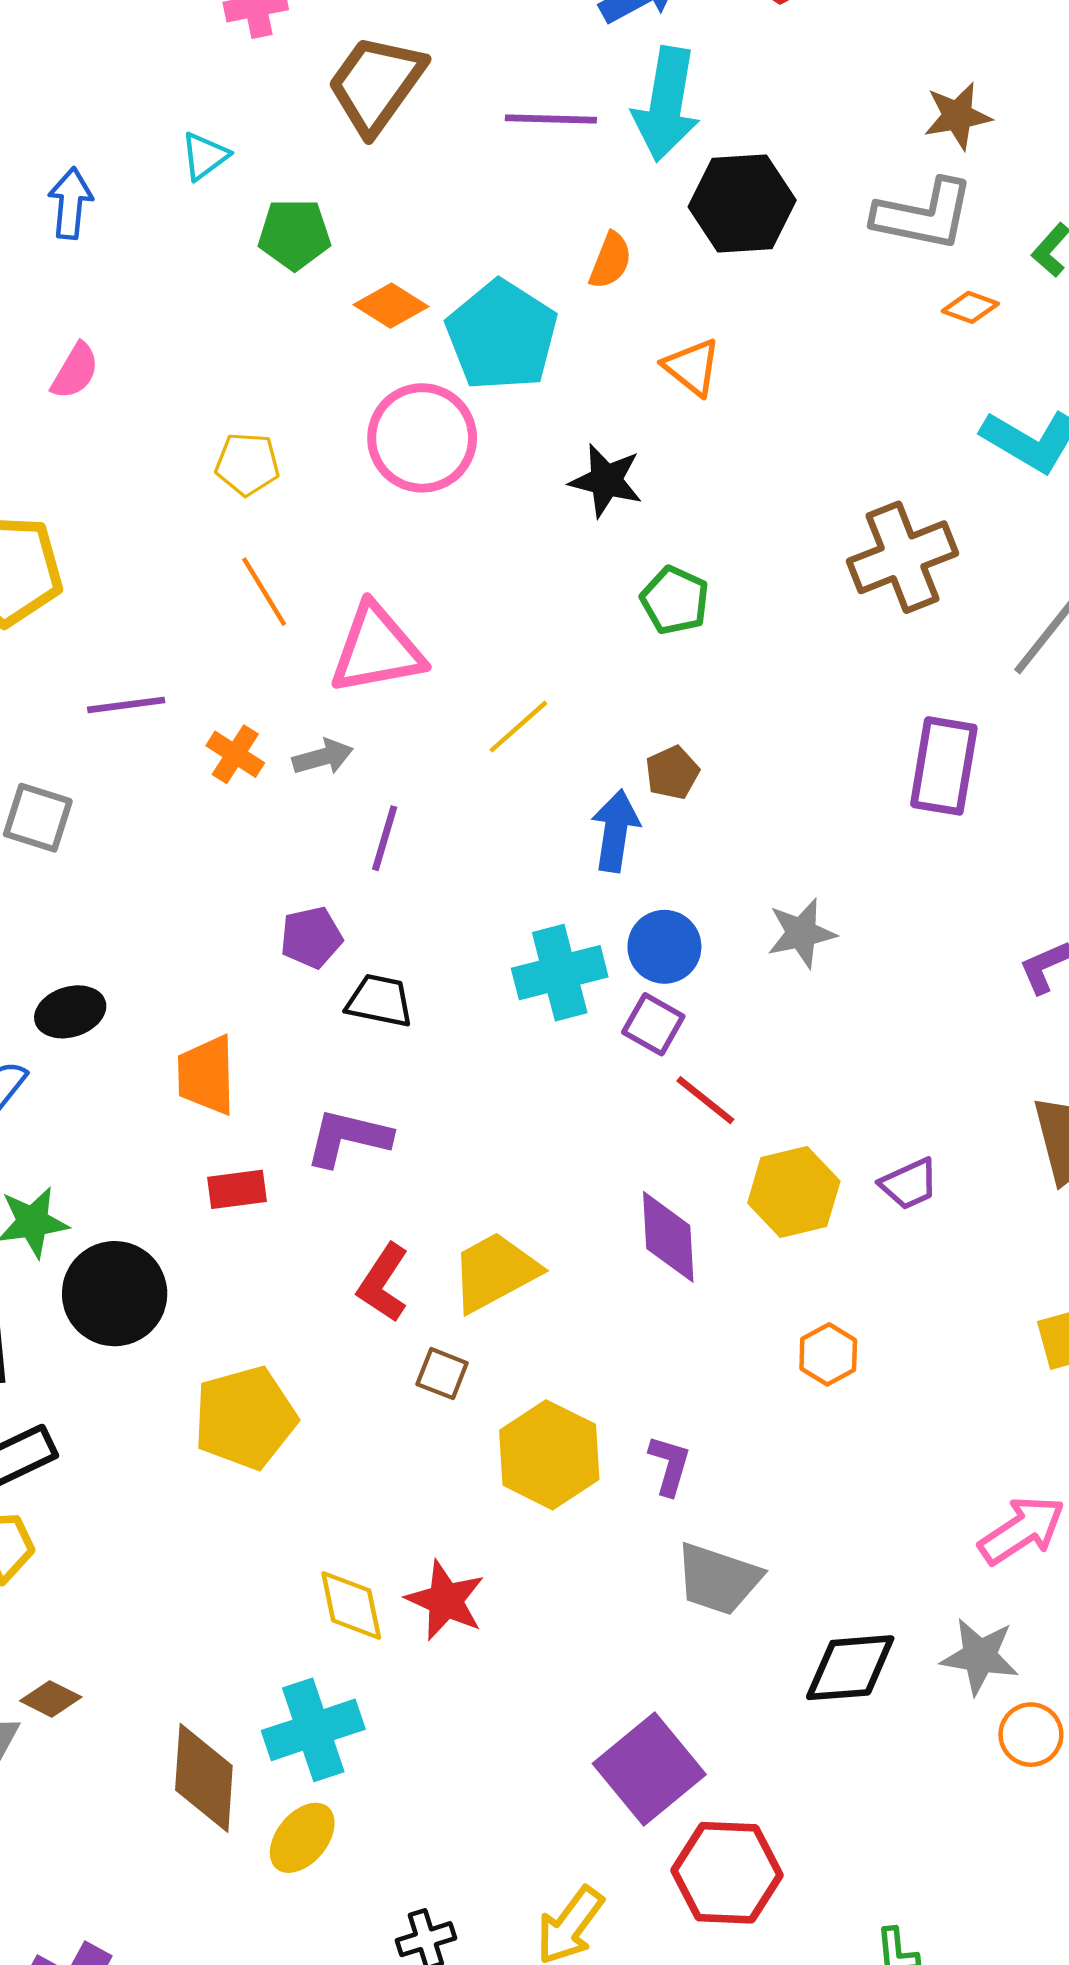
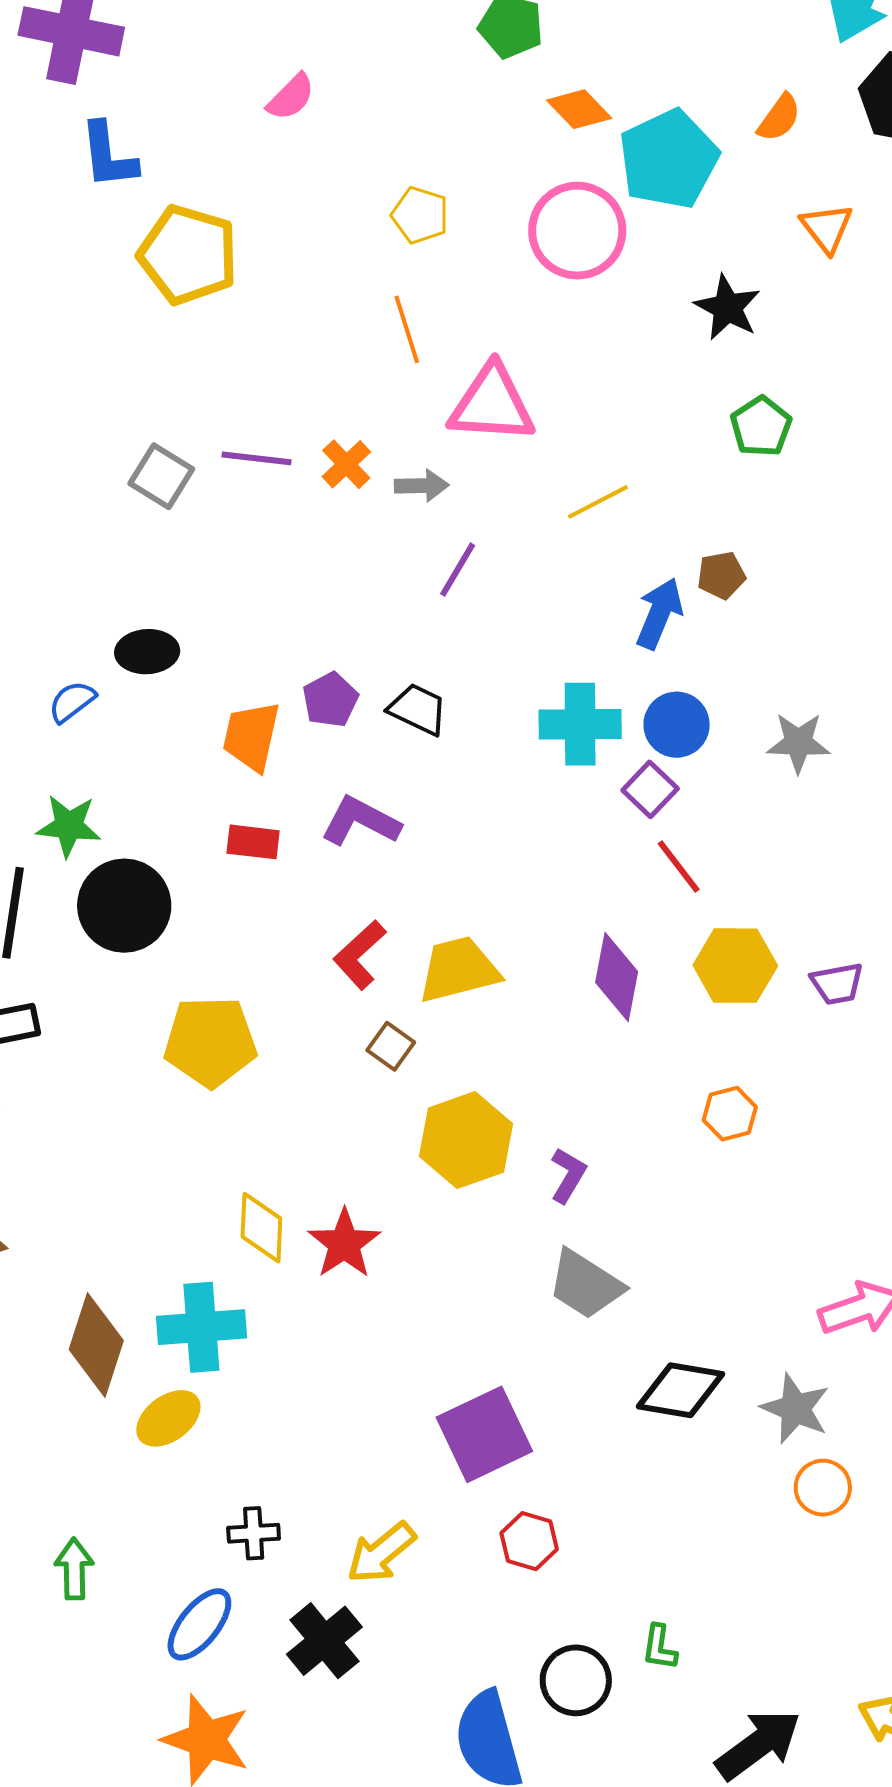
purple line: (126, 705) -> (256, 458), moved
purple pentagon: (311, 937) -> (330, 700), moved, turned -30
red hexagon: (727, 1873) -> (529, 1541), size x0.6

